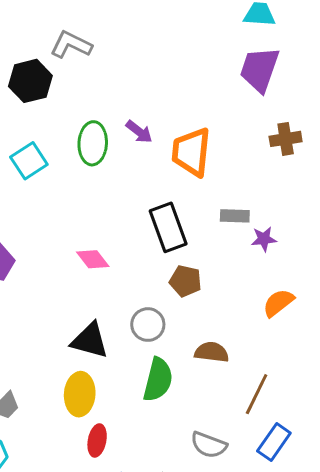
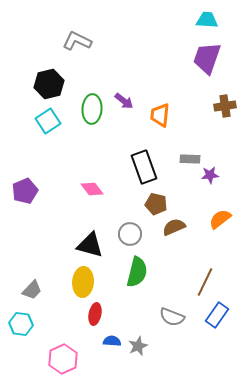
black hexagon: (30, 81) -> (49, 84), moved
orange trapezoid: (191, 152) -> (160, 115), size x0.7
brown semicircle: (212, 352) -> (174, 227), moved, turned -30

